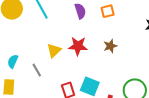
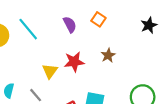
orange square: (108, 11) -> (98, 19), turned -32

